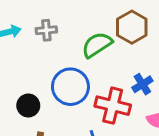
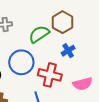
blue cross: (142, 84) -> (68, 51), moved

